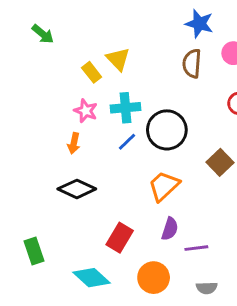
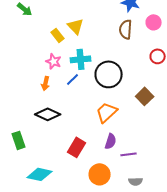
blue line: (127, 142) -> (73, 79), moved
green rectangle: (34, 251) -> (19, 140), moved
cyan diamond: (92, 278) -> (40, 174), moved, turned -30

